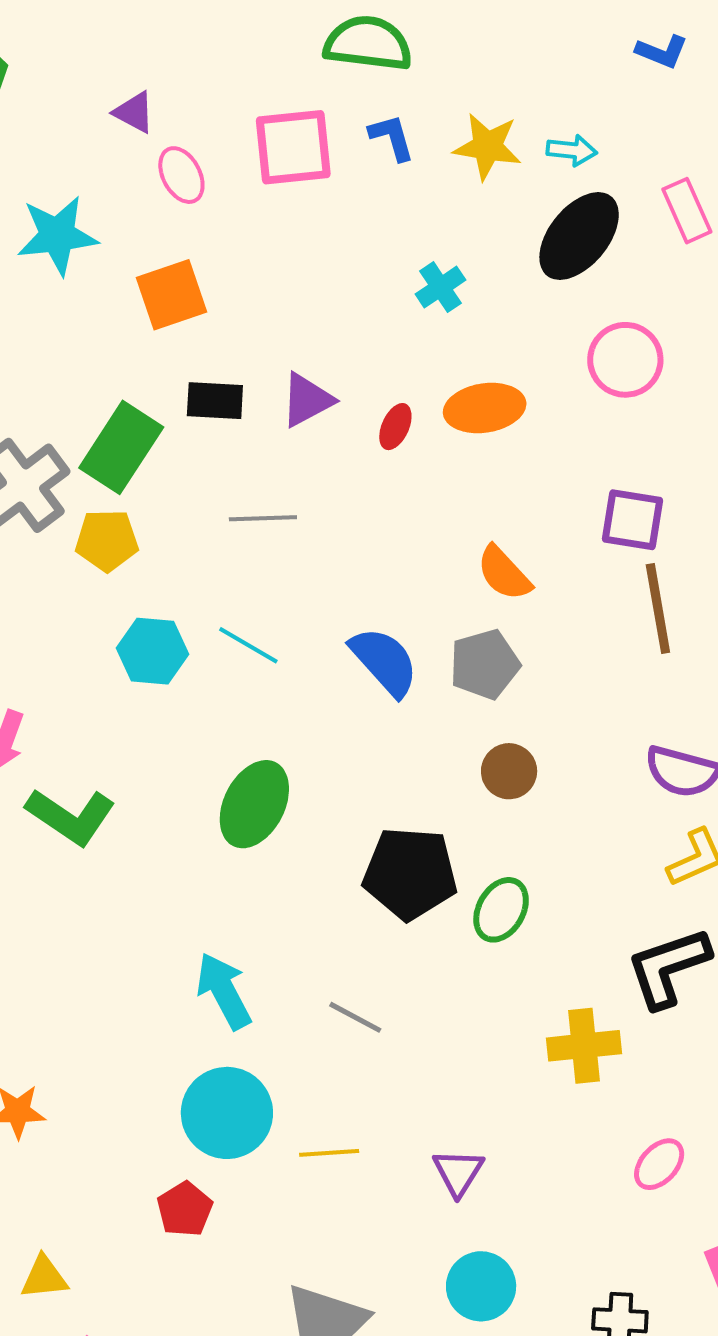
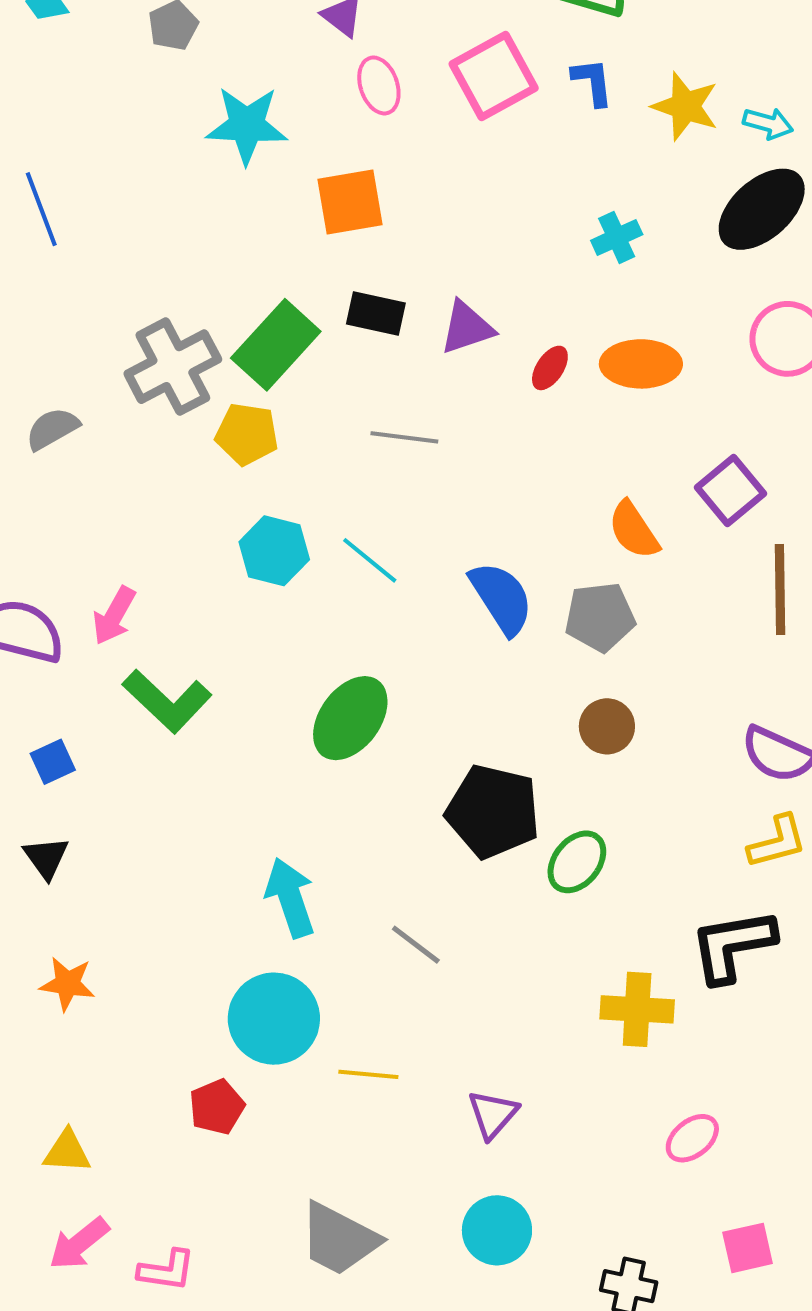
pink square: (293, 147) -> (494, 76), turned -32
purple square: (632, 520) -> (731, 491), moved, turned 32

